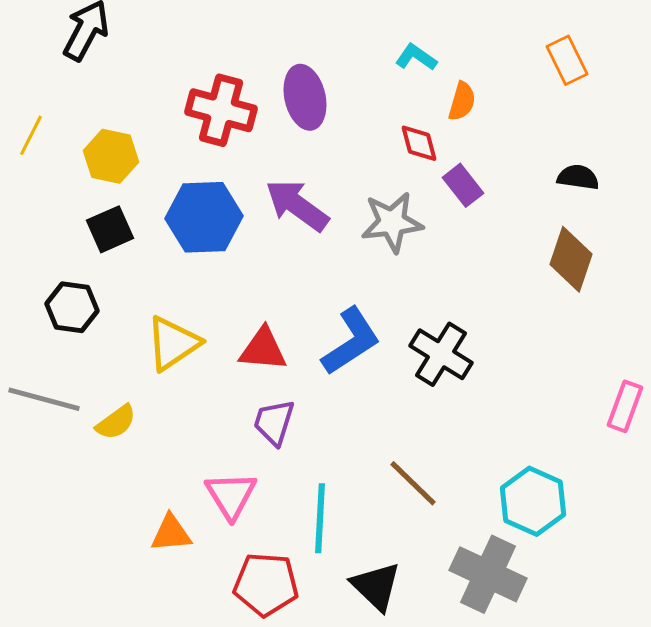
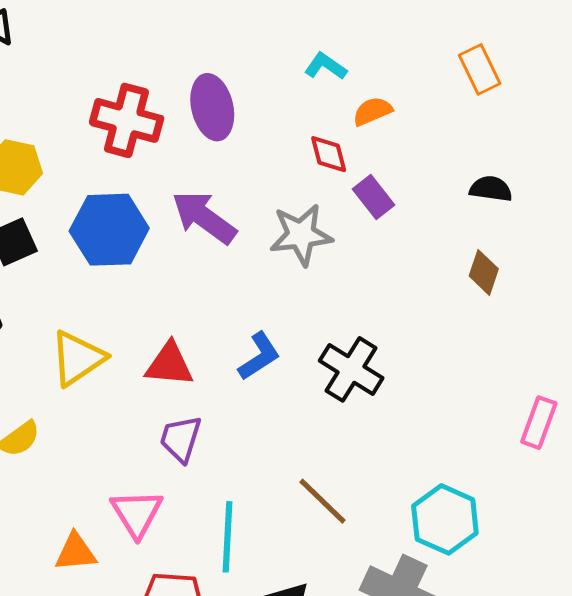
orange semicircle: (462, 101) -> (372, 111), turned -129
brown diamond: (571, 259) -> (484, 272), size x0.7
blue L-shape: (351, 341) -> (259, 356), size x0.7

